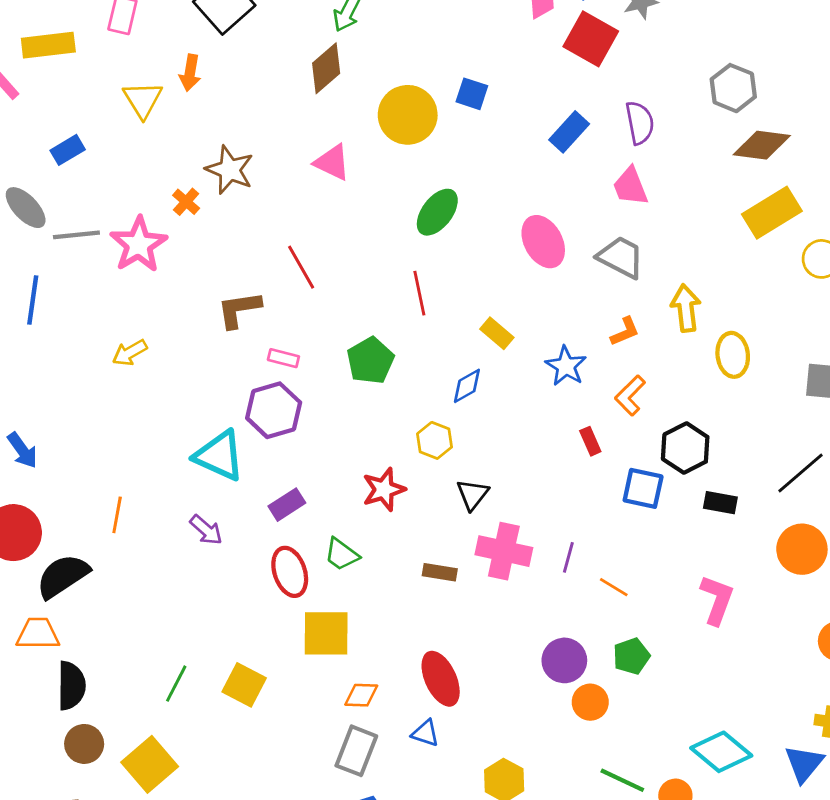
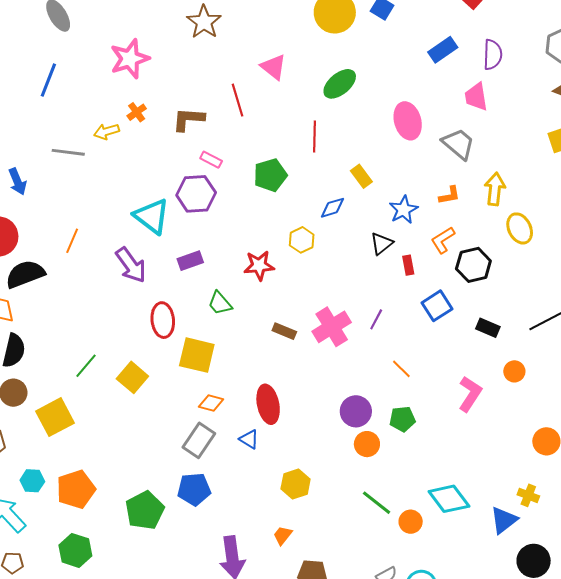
pink triangle: (332, 162) -> (274, 67), moved
orange cross: (186, 202) -> (137, 112), moved
gray line: (76, 235) -> (68, 152), moved
yellow ellipse: (733, 355) -> (520, 228), turned -32
black hexagon: (685, 448) -> (473, 265), moved
blue square: (643, 488) -> (437, 306), turned 32
black triangle: (473, 494) -> (382, 244), moved
purple arrow: (206, 530) -> (131, 265), size x1.5
orange circle: (802, 549) -> (514, 371), moved, size x0.6
pink cross: (504, 551) -> (332, 327), turned 33
purple line: (568, 557) -> (376, 319), moved
red ellipse: (290, 572) -> (163, 320), moved

